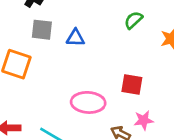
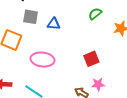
red square: (132, 84) -> (91, 59), turned -35
pink ellipse: (88, 102) -> (42, 59), moved

